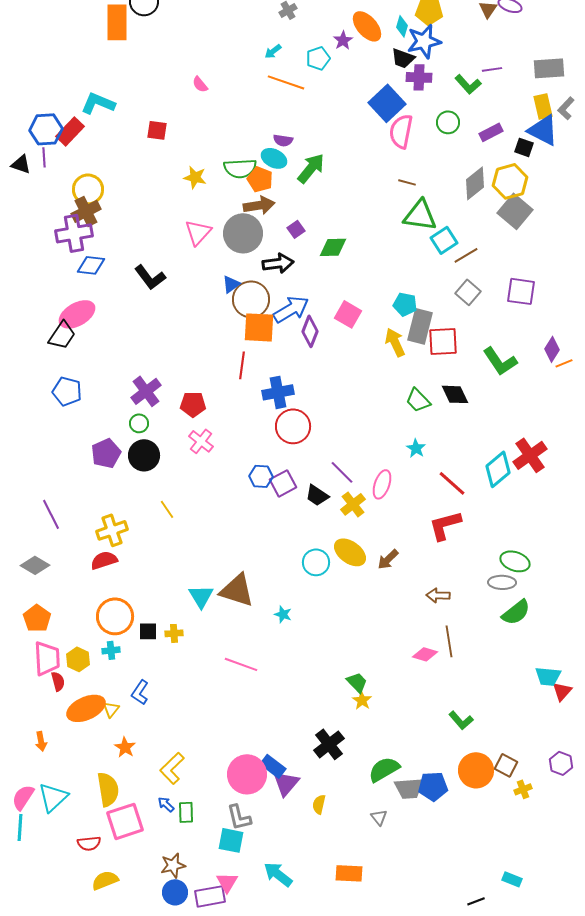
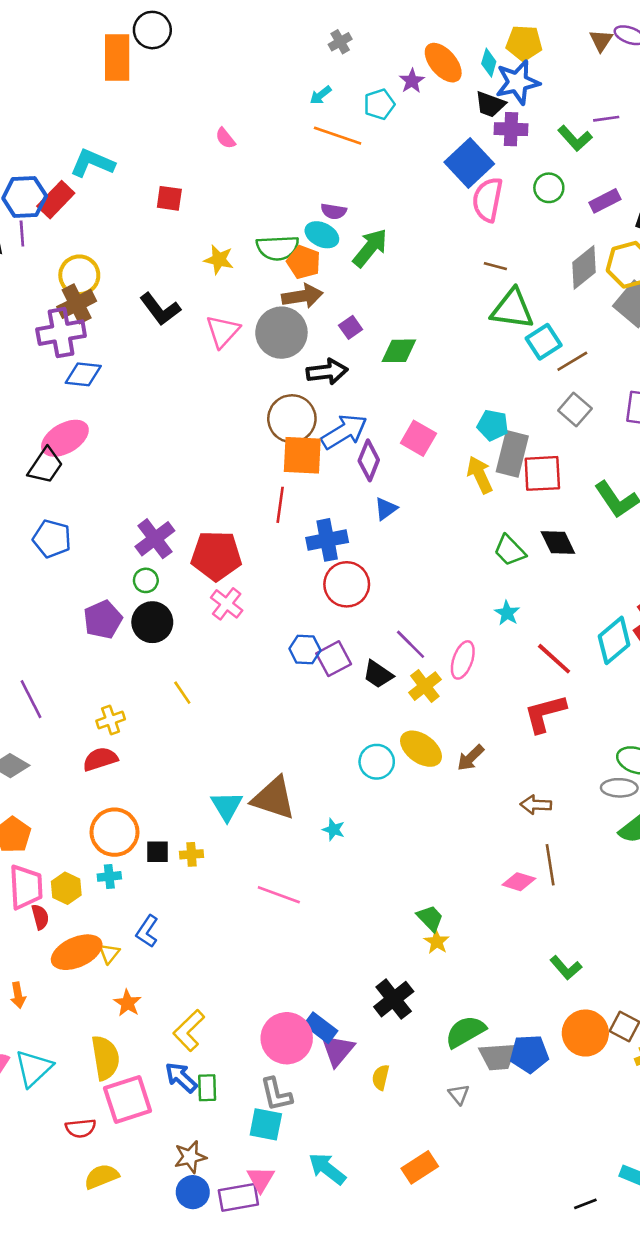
black L-shape: (150, 277) -> (160, 309), moved
blue triangle: (231, 284) -> (386, 509), moved
red pentagon: (193, 404) -> (216, 556), size x1.5
yellow cross: (112, 530) -> (111, 720), size x0.7
blue arrow: (166, 804) -> (181, 1077), size x1.5
orange rectangle: (349, 873) -> (420, 1167), turned -36

